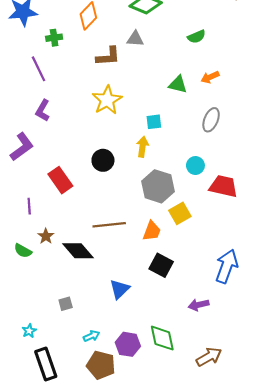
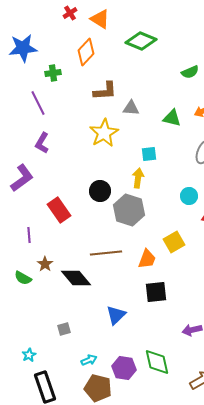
gray triangle: (135, 39) -> (131, 108), moved
gray hexagon: (158, 186) -> (129, 210), moved
black square: (161, 265) -> (156, 292), turned -35

